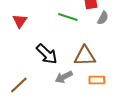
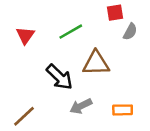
green line: (68, 17) -> (71, 32), moved, turned -48
brown triangle: (85, 56) -> (96, 63), moved

